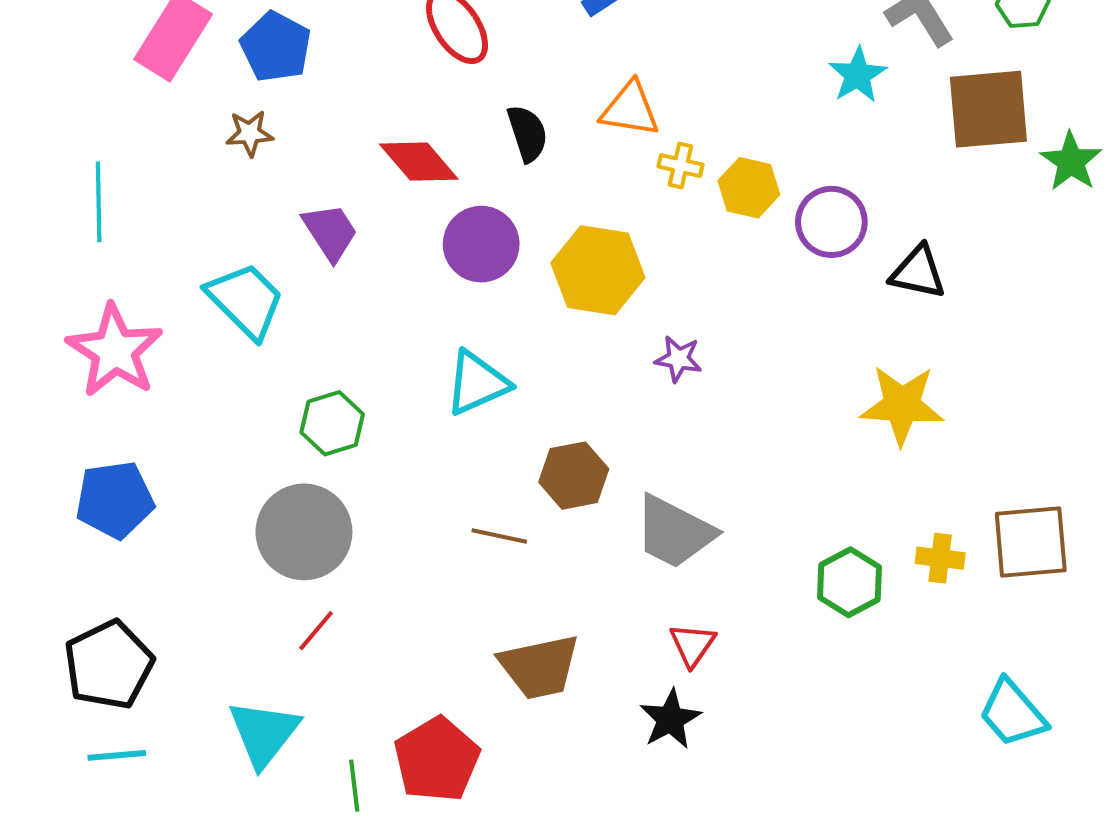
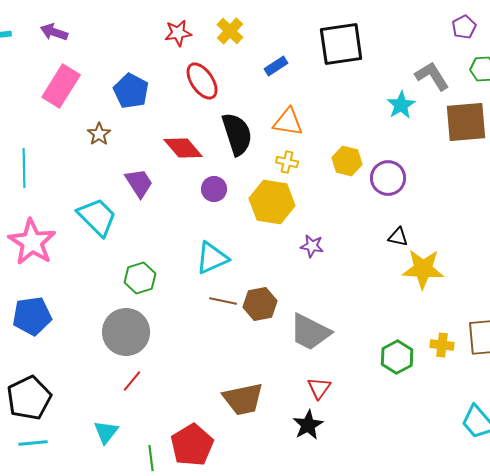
blue pentagon: (276, 47) -> (131, 91), moved
brown star: (250, 133) -> (99, 134), turned -30
black semicircle: (527, 133) -> (237, 134), size x1.5
yellow cross: (680, 166) -> (287, 162), moved
purple circle: (481, 244) -> (214, 189), size x0.7
black triangle: (918, 272) -> (398, 237), moved, size x0.7
brown line: (499, 536) -> (223, 301), moved
cyan triangle: (264, 733) -> (106, 432), size x0.7

